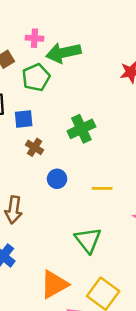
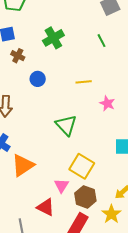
yellow line: (102, 188) -> (84, 82), moved
orange triangle: (54, 284) -> (23, 165), moved

